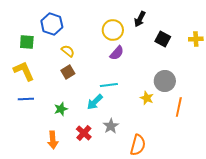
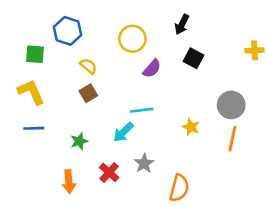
yellow circle: (113, 30) -> (132, 39), moved
black square: (163, 39) -> (194, 58), moved
gray circle: (165, 81) -> (231, 105), moved

